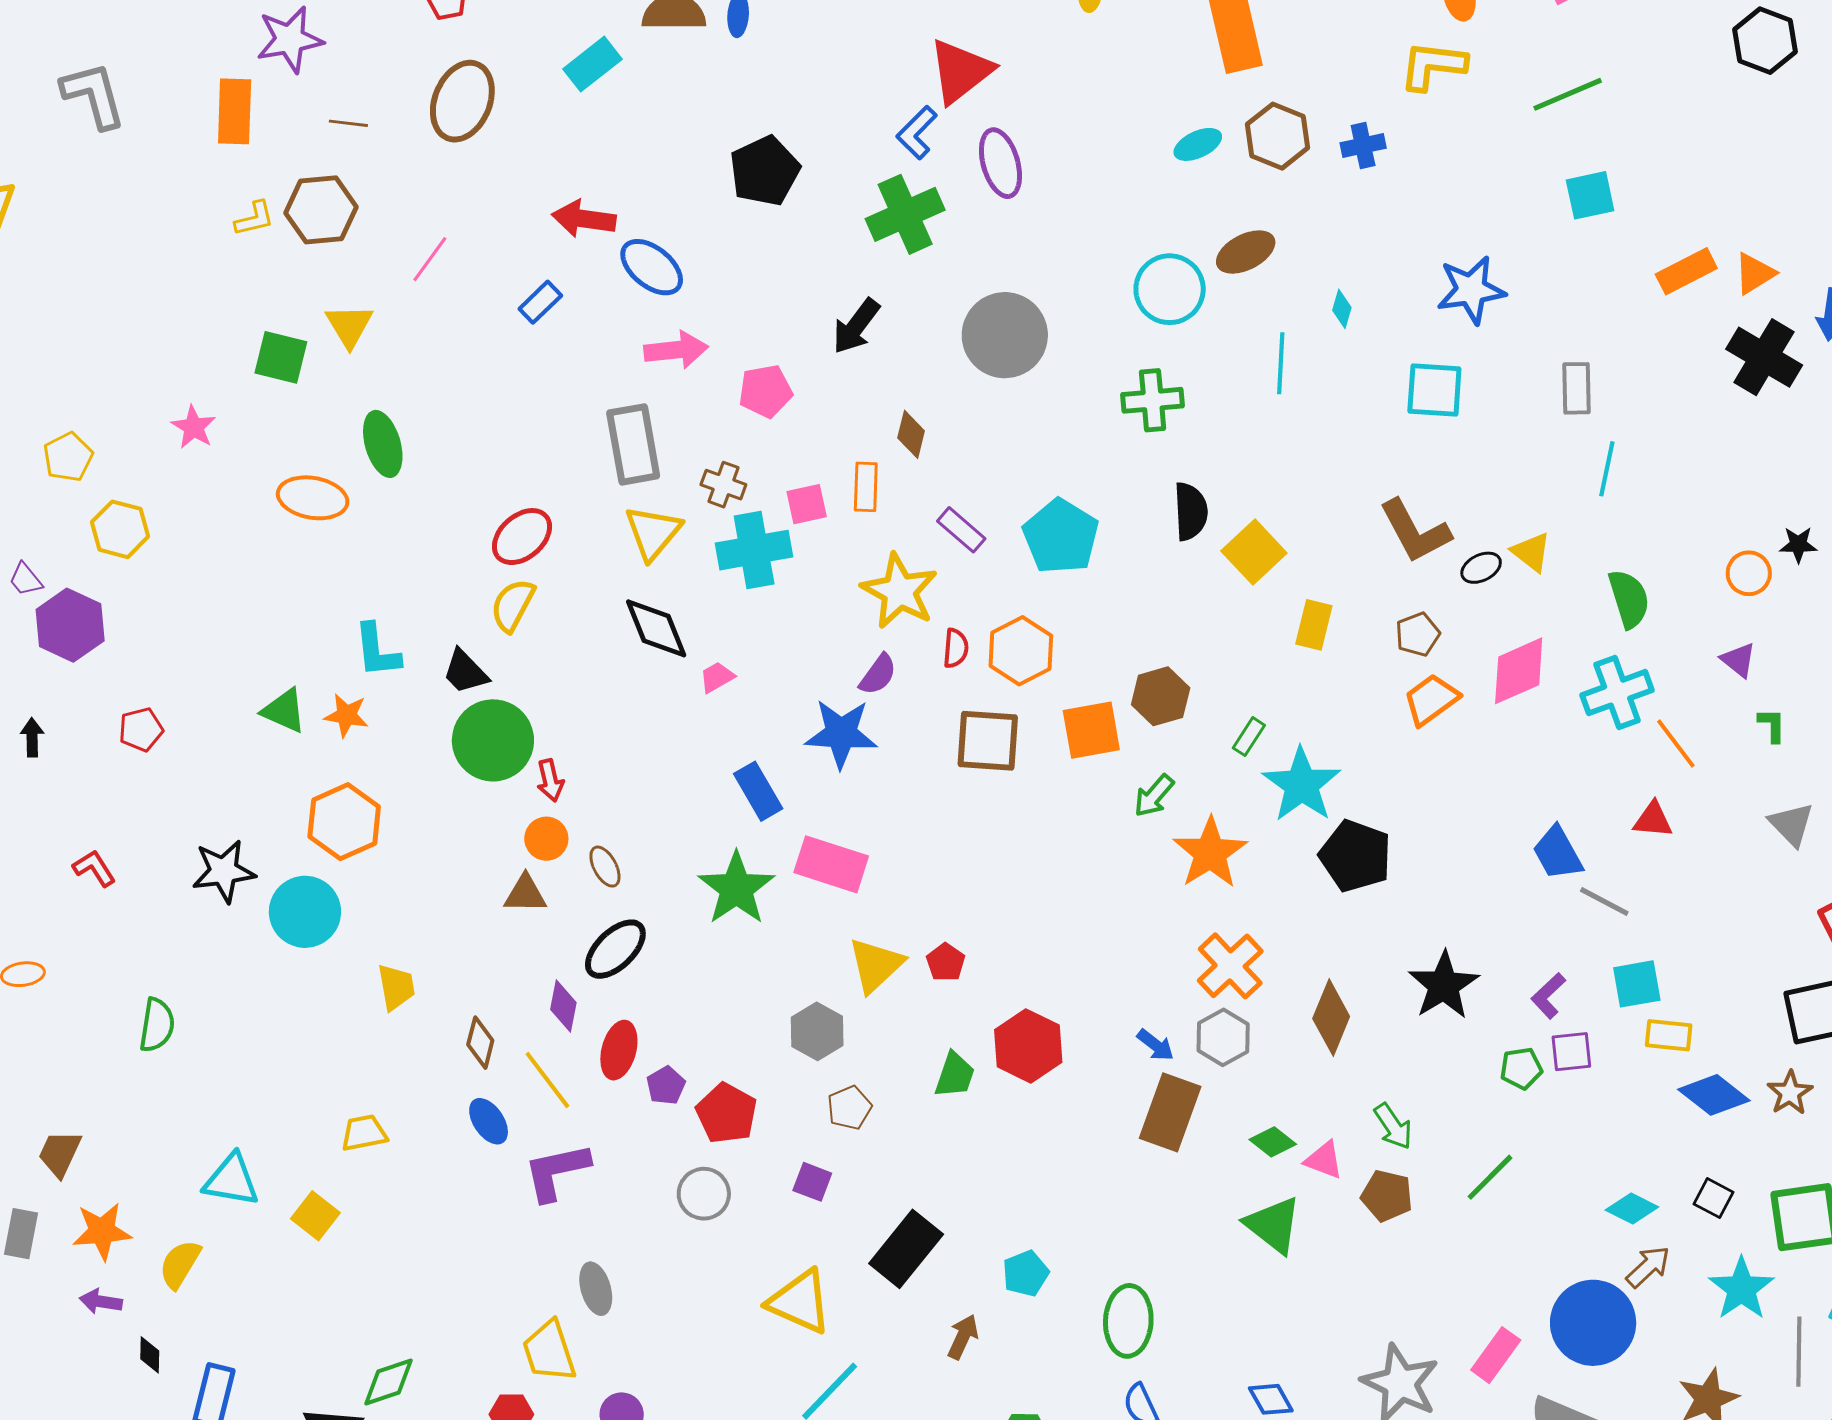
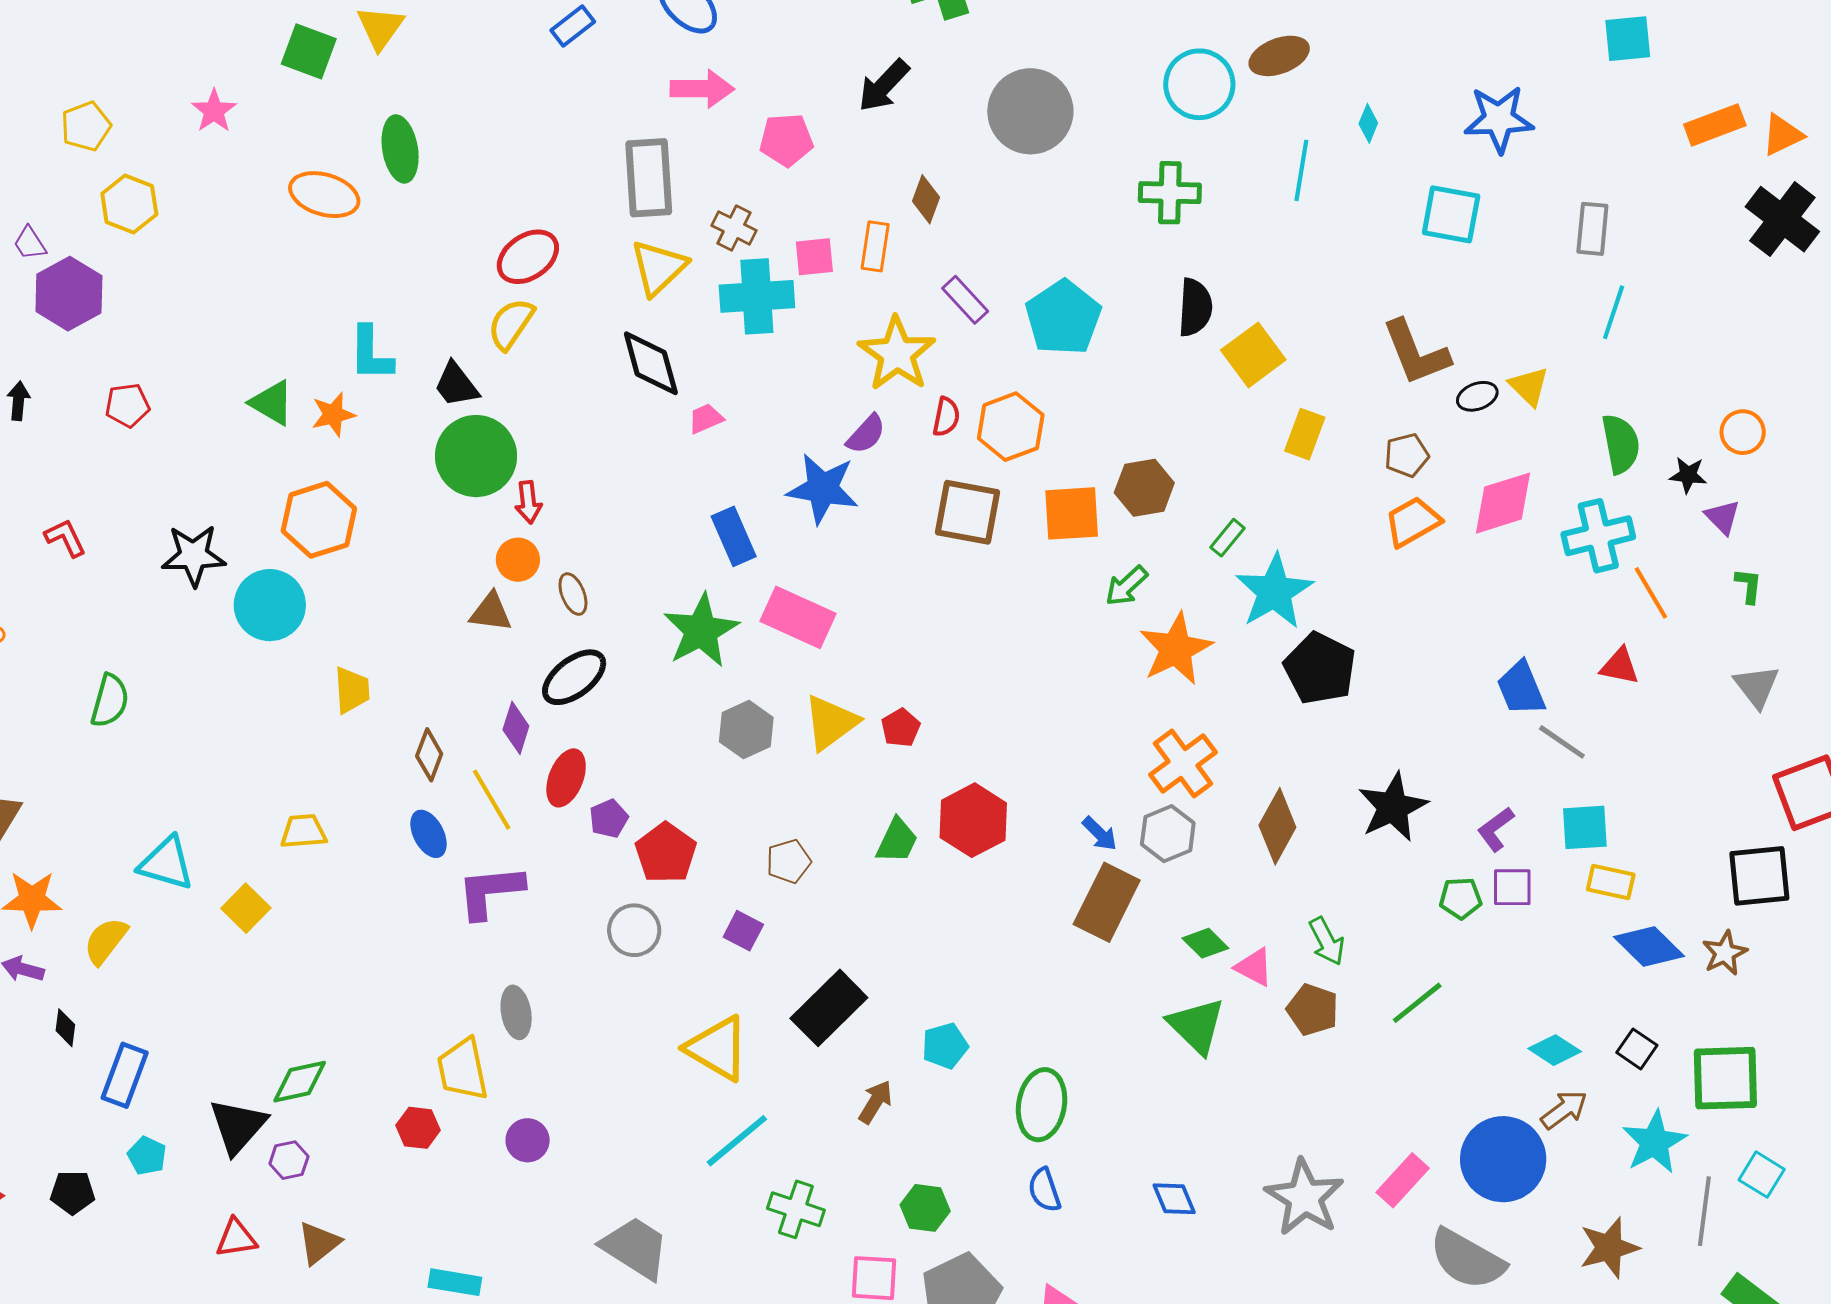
black star: (1798, 545) -> (1688, 475), moved
orange star: (346, 715) -> (333, 414), turned -30
gray hexagon: (817, 1031) -> (746, 730), moved

